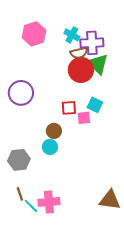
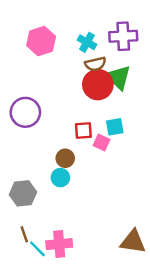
purple cross: (92, 43) -> (123, 36), moved
cyan square: (95, 105) -> (115, 127), turned -35
pink square: (84, 118) -> (101, 143), turned 32

